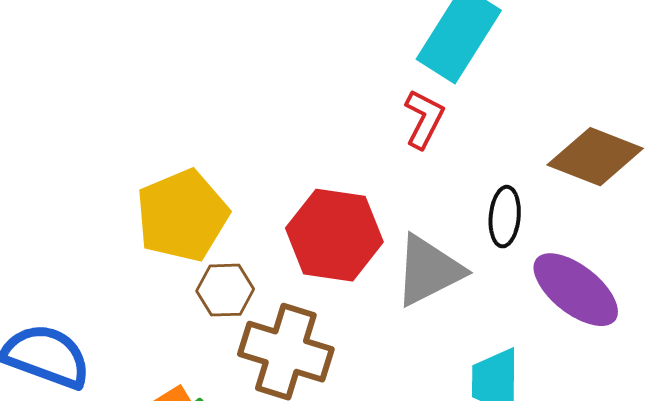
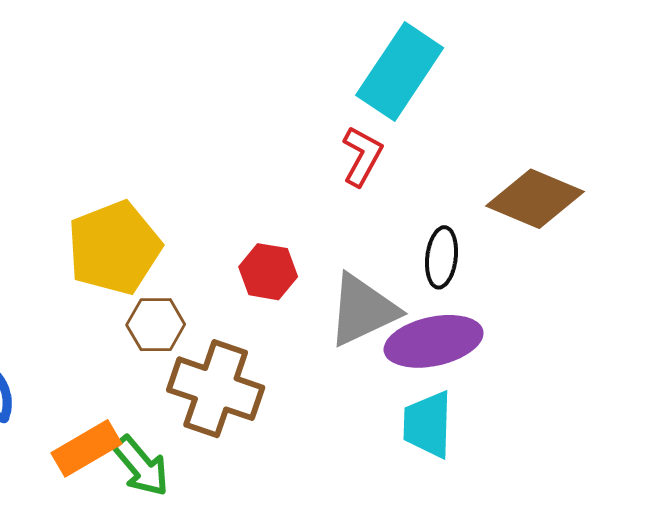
red hexagon: (334, 235) -> (268, 272), size x0.6
purple ellipse: (576, 290) -> (434, 341), moved, turned -52

